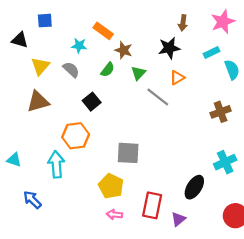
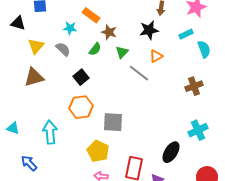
orange hexagon: (76, 136) -> (81, 107), moved

